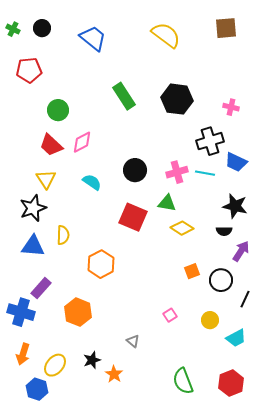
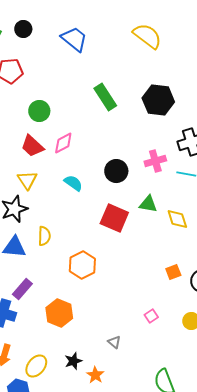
pink cross: (177, 172) -> (155, 161), moved
yellow diamond: (182, 228) -> (177, 219), moved, turned 40

